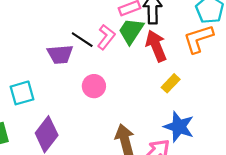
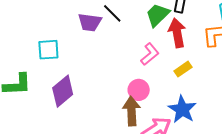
pink L-shape: (106, 37) -> (150, 54), moved
pink circle: (94, 86) -> (139, 90), moved

